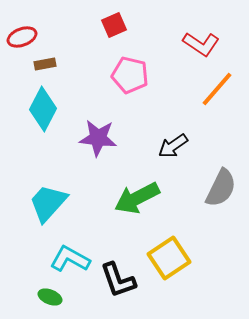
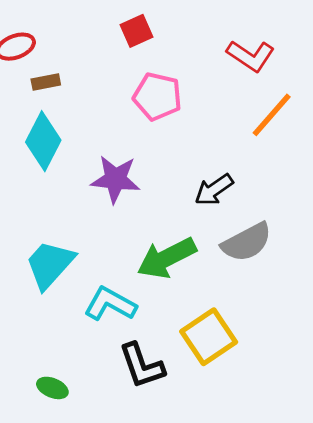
gray semicircle: (221, 188) -> (247, 242), moved, turned 36
cyan L-shape: (70, 259) -> (110, 304), moved

